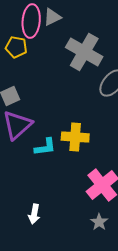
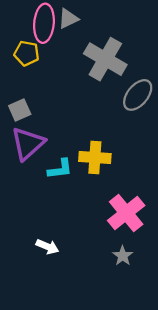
white arrow: (34, 214) -> (47, 247), turned -78

